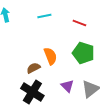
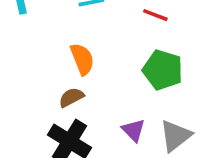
orange semicircle: (50, 56) -> (82, 59), moved

